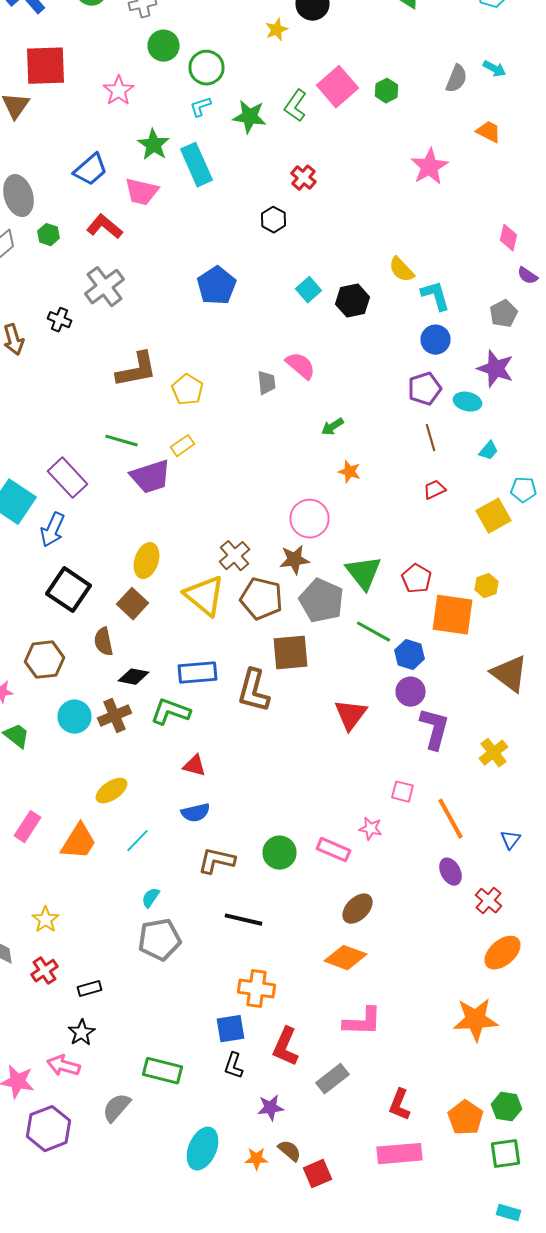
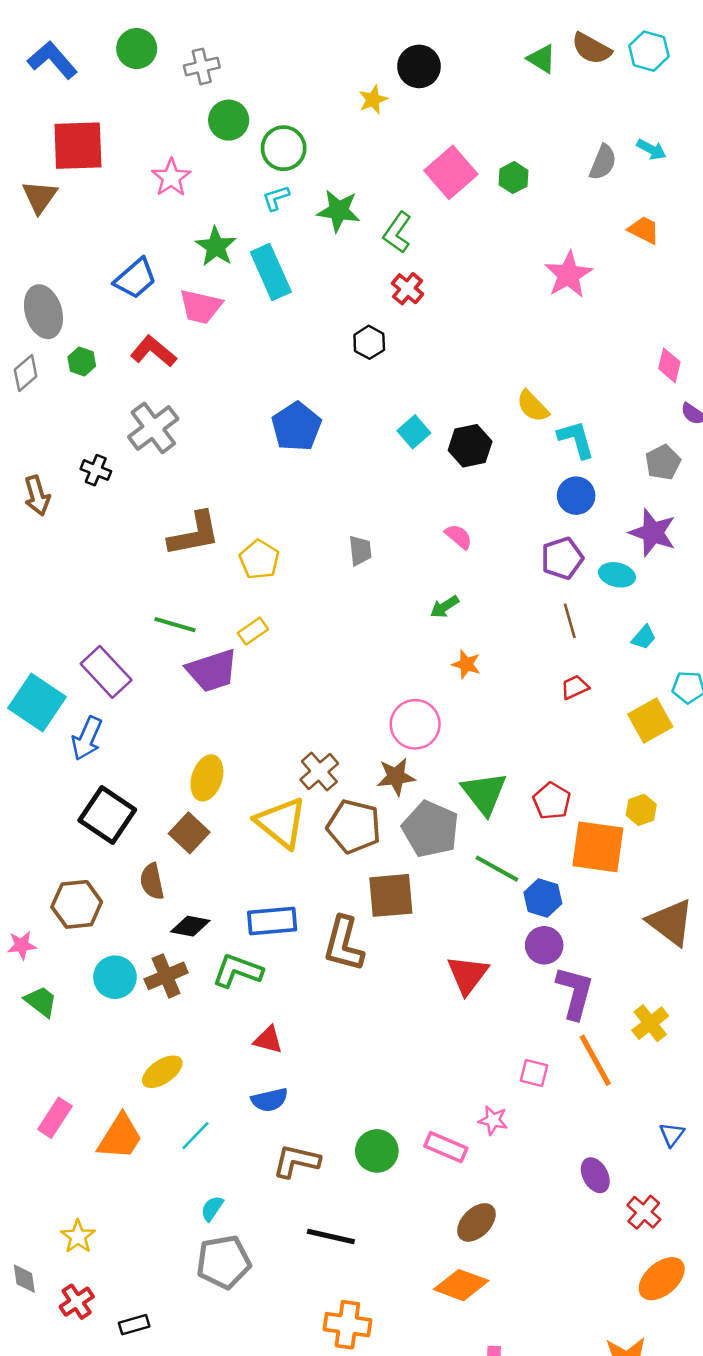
green L-shape: (296, 106) -> (397, 232), moved
pink semicircle: (300, 366) -> (459, 537), moved, size x0.7
orange line: (450, 819) -> (595, 1060), moved

